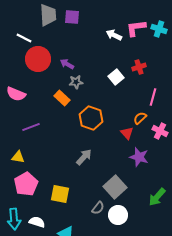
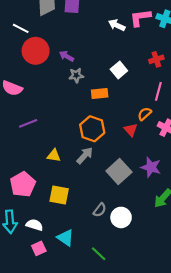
red cross: (139, 67) -> (156, 59), moved
orange rectangle: (62, 98) -> (100, 94), moved, turned -49
orange hexagon: (91, 118) -> (92, 129), moved
yellow triangle: (18, 157) -> (54, 155), moved
purple star: (139, 157) -> (151, 167), moved
gray square: (115, 187) -> (119, 172), moved

